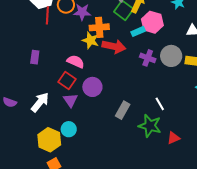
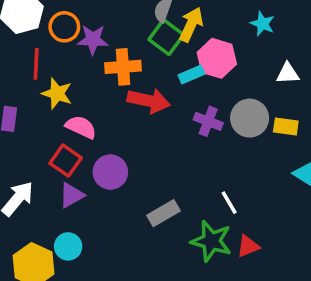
red line: (47, 15) -> (36, 64), moved
yellow star: (91, 40) -> (57, 93), moved
purple triangle: (71, 100) -> (72, 195), turned 35
gray rectangle: (123, 110) -> (164, 213), turned 30
red triangle: (173, 138) -> (248, 246), moved

